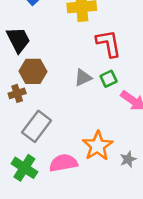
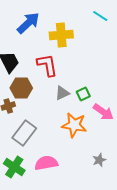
red L-shape: (109, 43) -> (47, 65), moved
orange star: (98, 146) -> (74, 125), moved, turned -30

